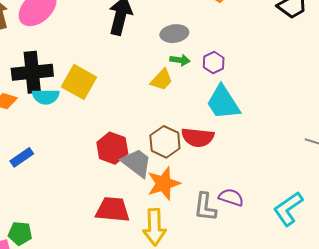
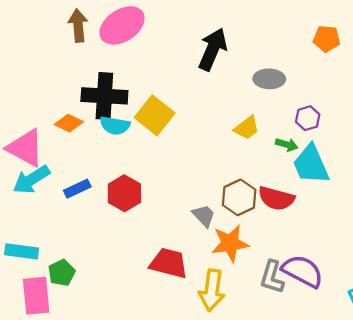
green arrow: (180, 60) -> (287, 145), moved
red hexagon: (112, 148) -> (124, 193), moved
gray trapezoid: (137, 163) -> (204, 216), size x0.7
purple semicircle: (231, 197) -> (302, 271), size x1.5
green pentagon: (20, 233) -> (62, 273), turned 30

